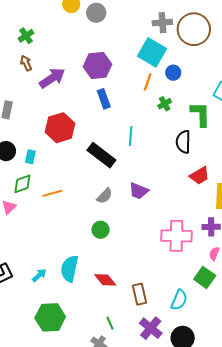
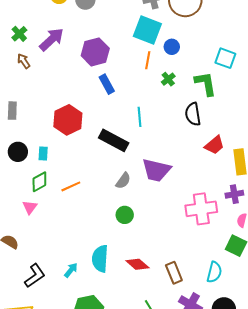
purple arrow: (52, 78) -> (52, 39), moved
purple trapezoid: (139, 191) -> (156, 170), size x1.4

